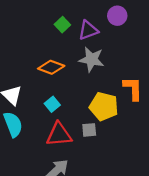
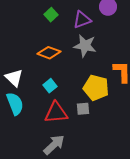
green square: (62, 25) -> (51, 15), moved

